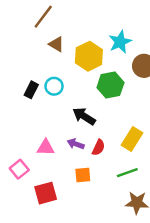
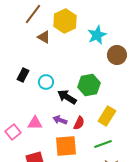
yellow hexagon: (89, 56) -> (65, 21), moved
green hexagon: (110, 85) -> (89, 85), moved
cyan circle: (54, 86) -> (46, 82), moved
pink square: (19, 169) -> (13, 132), moved
orange square: (83, 175) -> (66, 146), size x1.6

